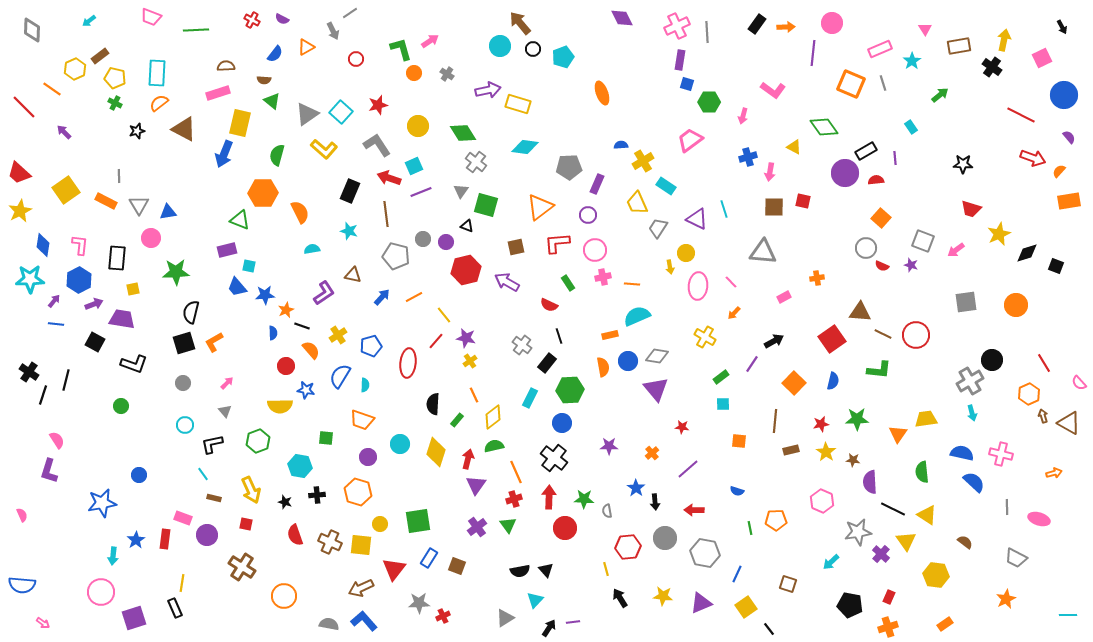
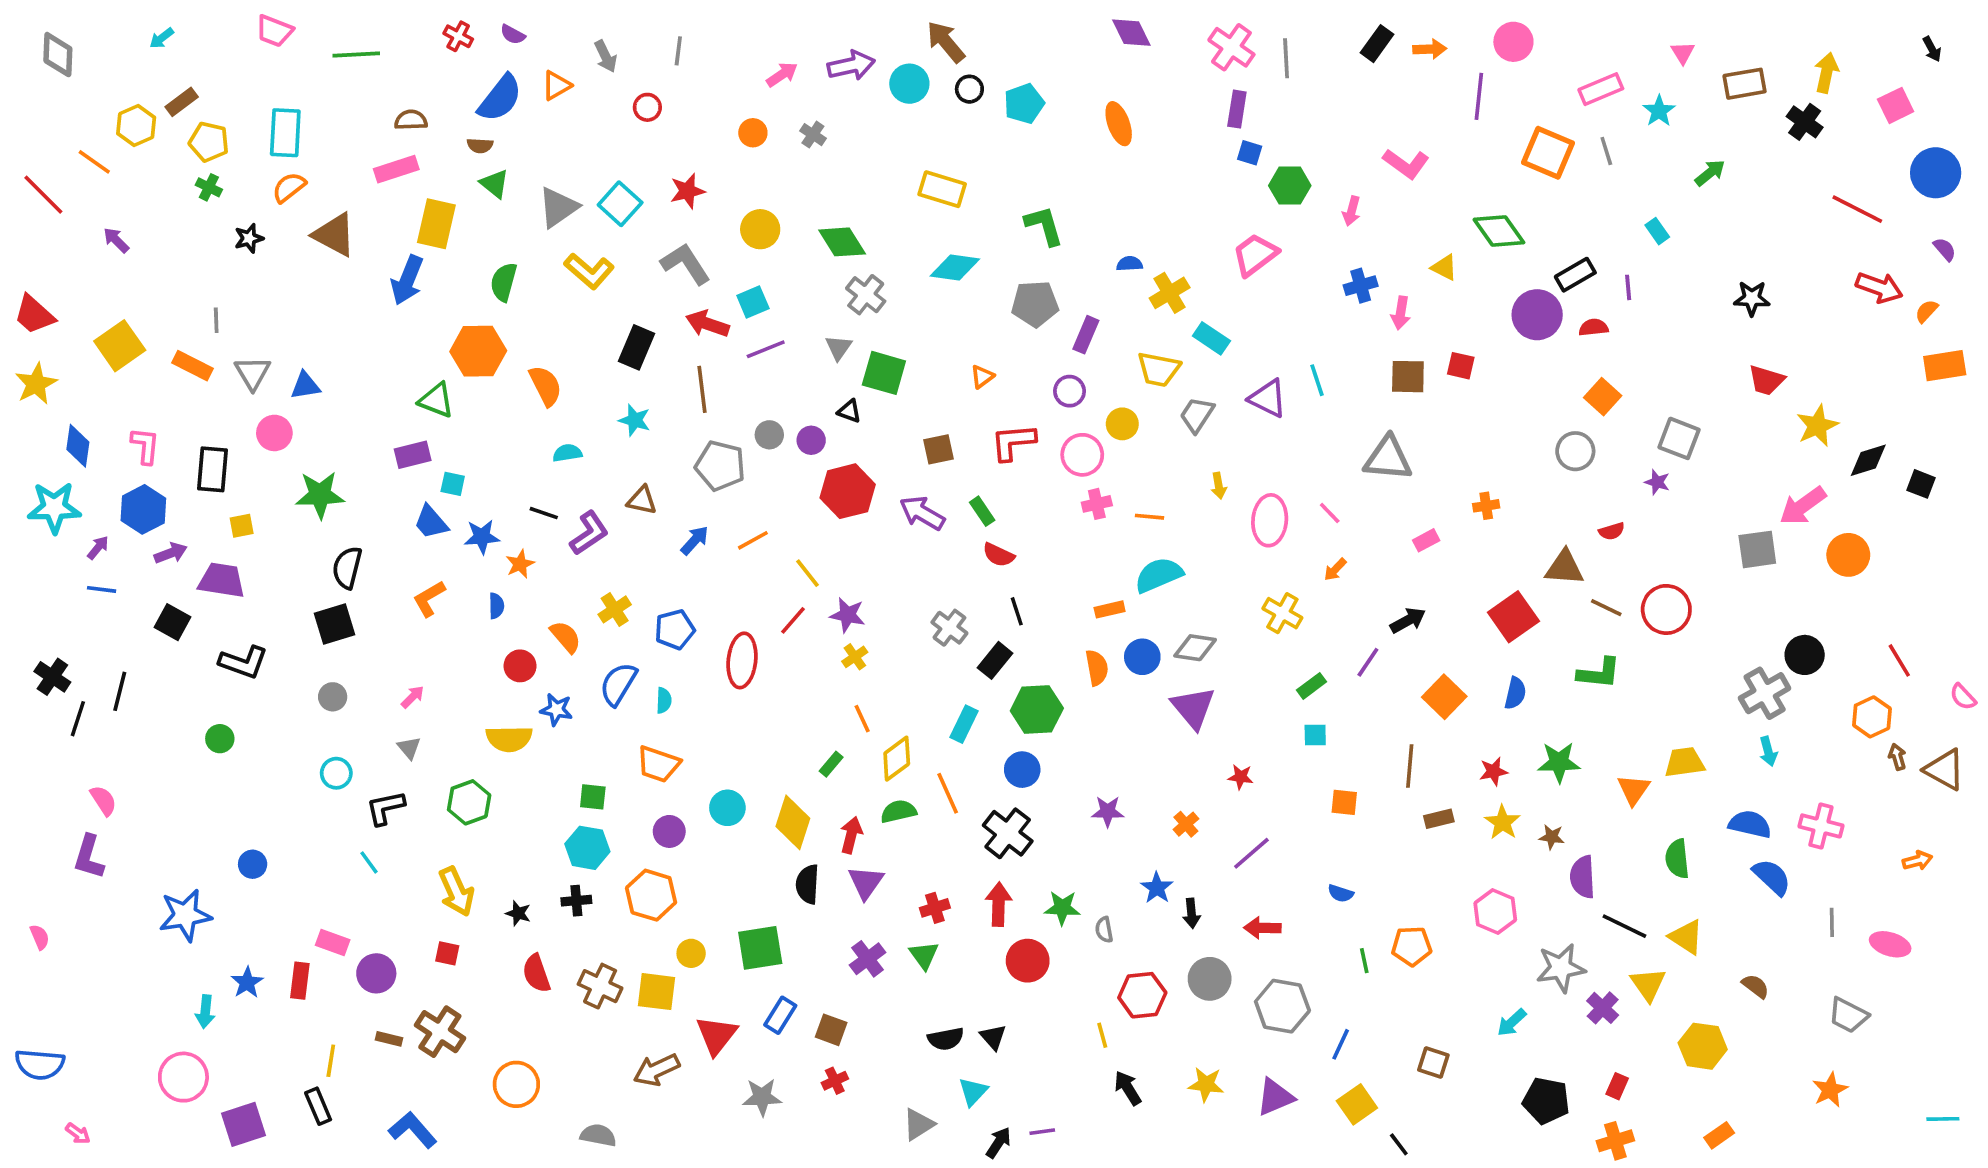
gray line: (350, 13) -> (678, 51), moved, turned -49
pink cross: (677, 26) -> (1231, 47), turned -30
green L-shape: (401, 49) -> (1044, 226), moved
blue semicircle: (275, 54) -> (500, 98), size x1.6
purple arrow: (488, 90) -> (851, 65), moved
orange ellipse: (602, 93) -> (1119, 124), moved
yellow trapezoid: (637, 203) -> (1159, 369), turned -55
orange triangle: (540, 207) -> (982, 377), size x0.5
pink arrow: (956, 250) -> (1803, 506), moved, size x1.5
yellow circle: (686, 253) -> (1122, 424), moved
red semicircle: (882, 266) -> (1612, 531), moved, turned -40
green rectangle: (568, 283) -> (982, 511), moved
black line: (302, 326) -> (544, 513), moved
orange L-shape: (214, 342) -> (429, 599), moved
black semicircle: (433, 404) -> (808, 884), moved
cyan hexagon: (300, 466) -> (587, 848), moved
orange line: (516, 472) -> (948, 793), moved
brown rectangle: (214, 498) -> (389, 1039), moved
red cross: (443, 616) -> (835, 1081), moved
blue L-shape: (364, 621) -> (413, 1130), moved

